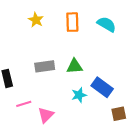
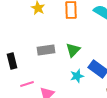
green triangle: (75, 66) -> (73, 50), turned -42

